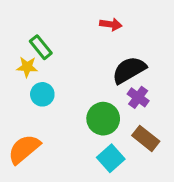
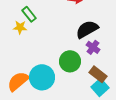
cyan circle: (42, 94) -> (42, 77), moved, size x1.6
cyan square: (111, 158) -> (100, 87), moved

